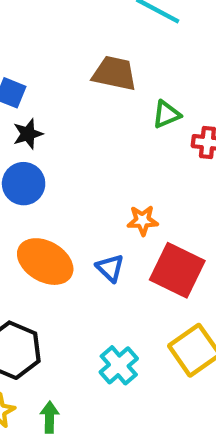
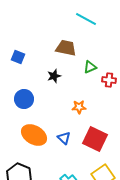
black star: (28, 134) -> (54, 76), moved
orange star: (143, 220) -> (79, 107), moved

